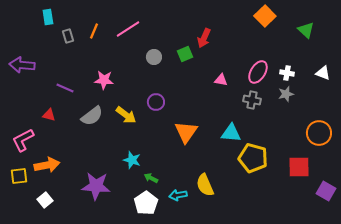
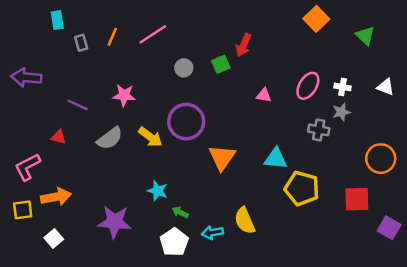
gray cross: (252, 100) -> (319, 130), moved
purple circle: (156, 102) -> (186, 122), size x1.8

